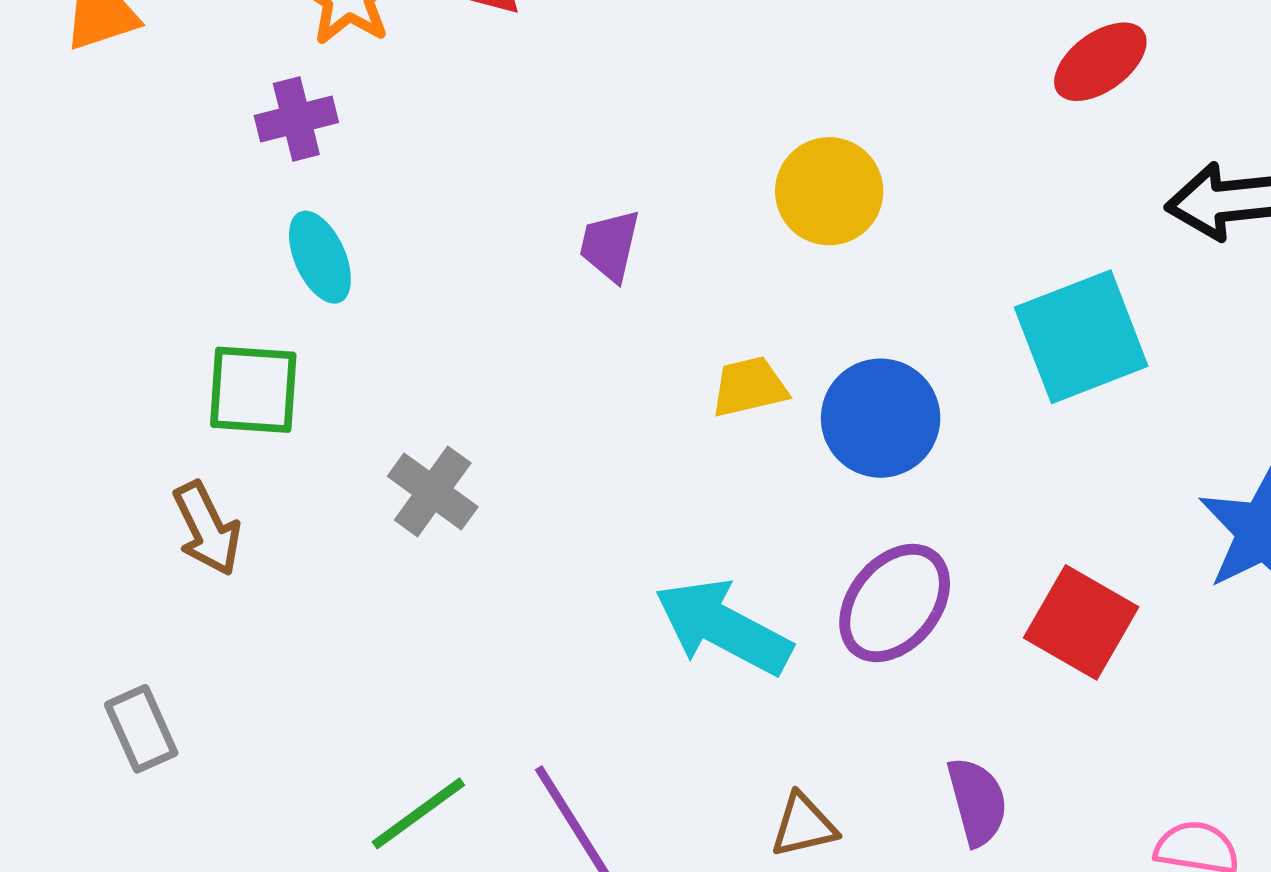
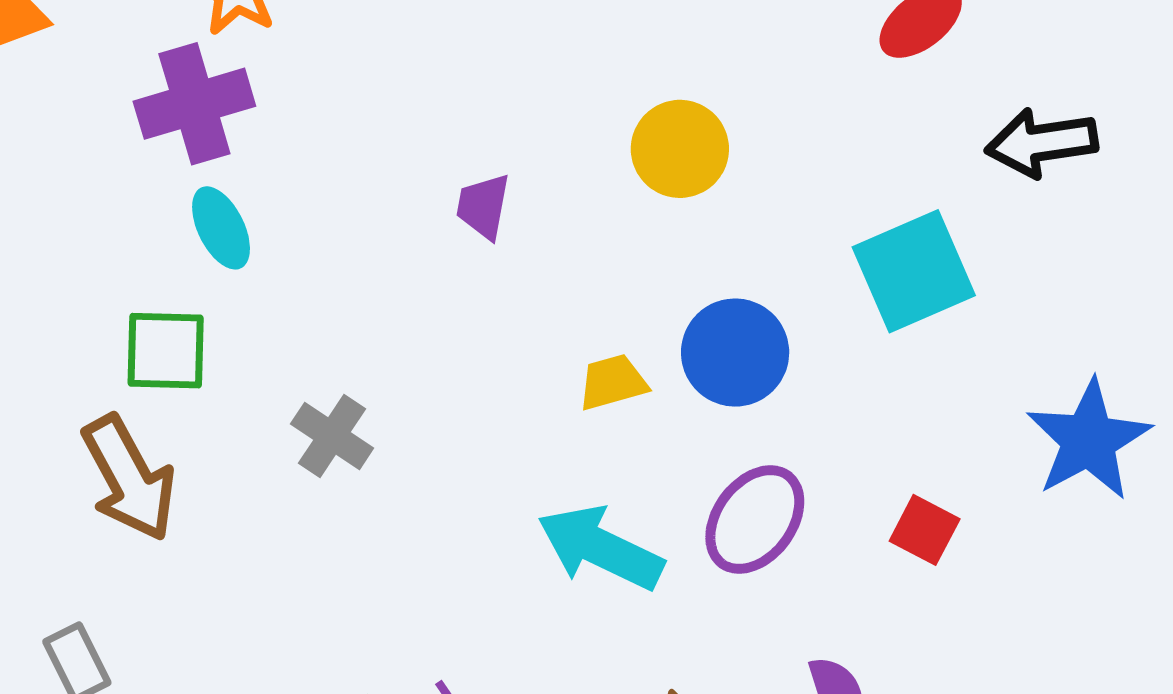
purple cross: (296, 119) -> (194, 104), size x1.6
yellow trapezoid: (749, 387) -> (613, 382), moved
brown arrow: (207, 529) -> (129, 478), size x1.5
red square: (1081, 622) -> (925, 530), size x0.7

